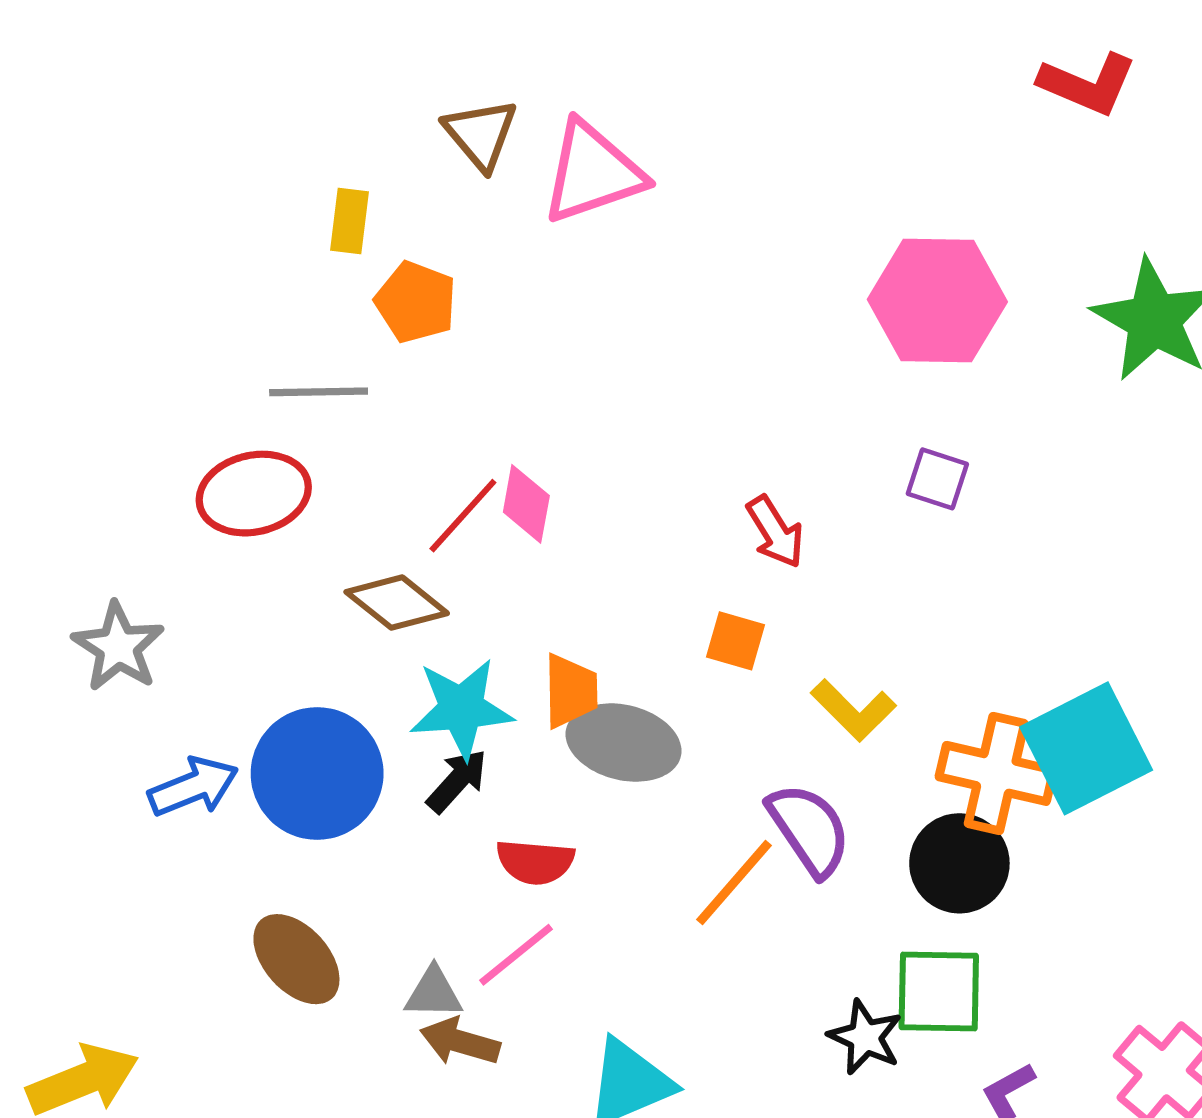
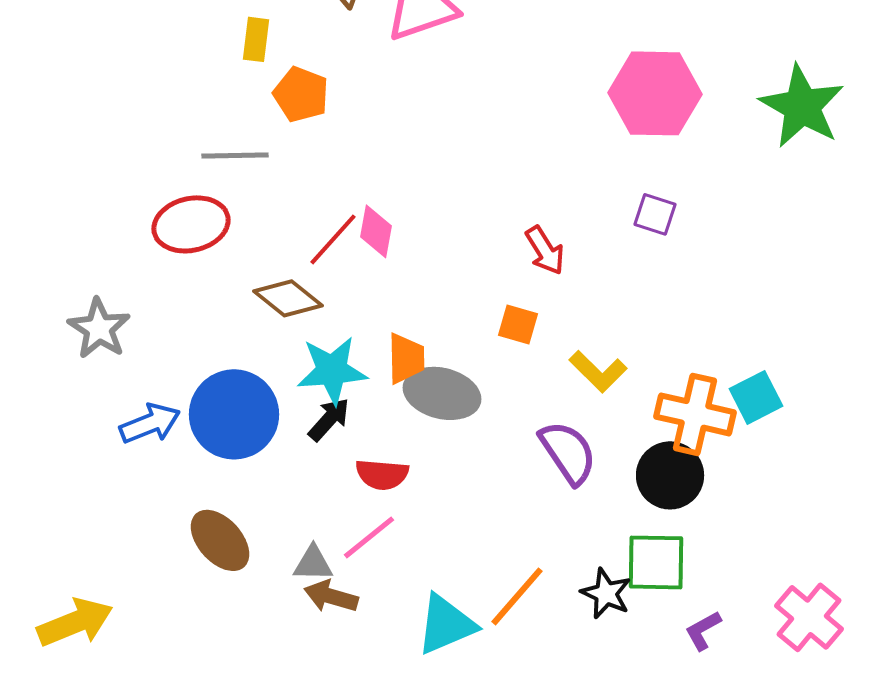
cyan square: (1086, 748) -> (756, 397), size x0.6
orange line: (734, 883) -> (517, 596), moved

